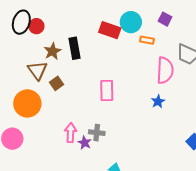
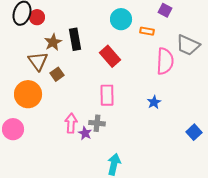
cyan circle: (131, 22) -> (121, 19), moved
red rectangle: (110, 30) -> (110, 56), moved, turned 30
pink rectangle: (107, 90) -> (107, 95), moved
blue star: (158, 101) -> (154, 102), moved

